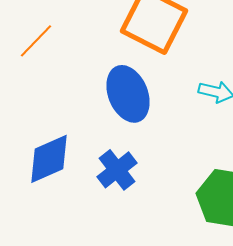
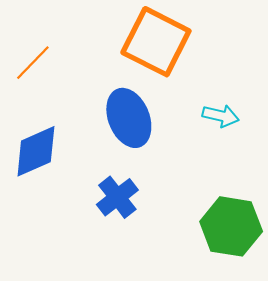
blue diamond: (49, 159) -> (36, 151), moved

